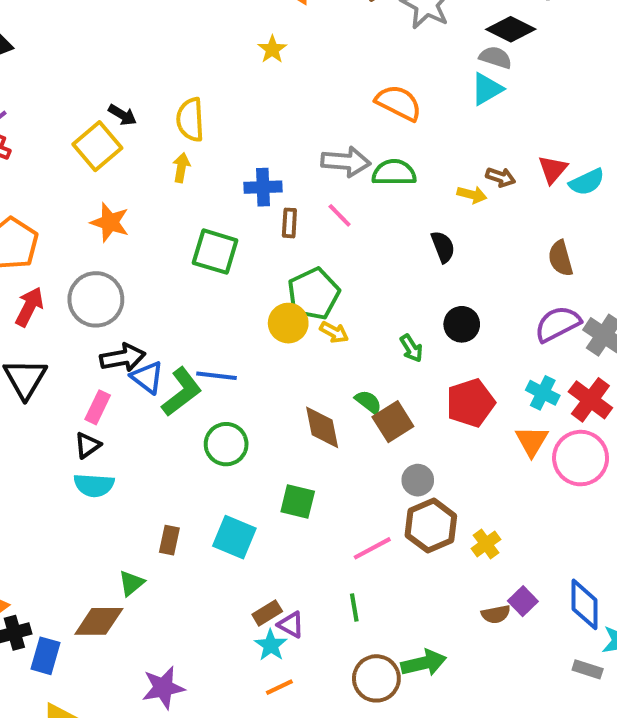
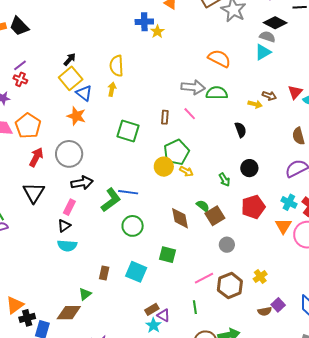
black arrow: (122, 115) -> (70, 59), moved, turned -80
blue cross: (263, 187) -> (144, 22), moved
blue triangle: (147, 377) -> (84, 93), moved
brown hexagon: (431, 526) -> (230, 286), moved

